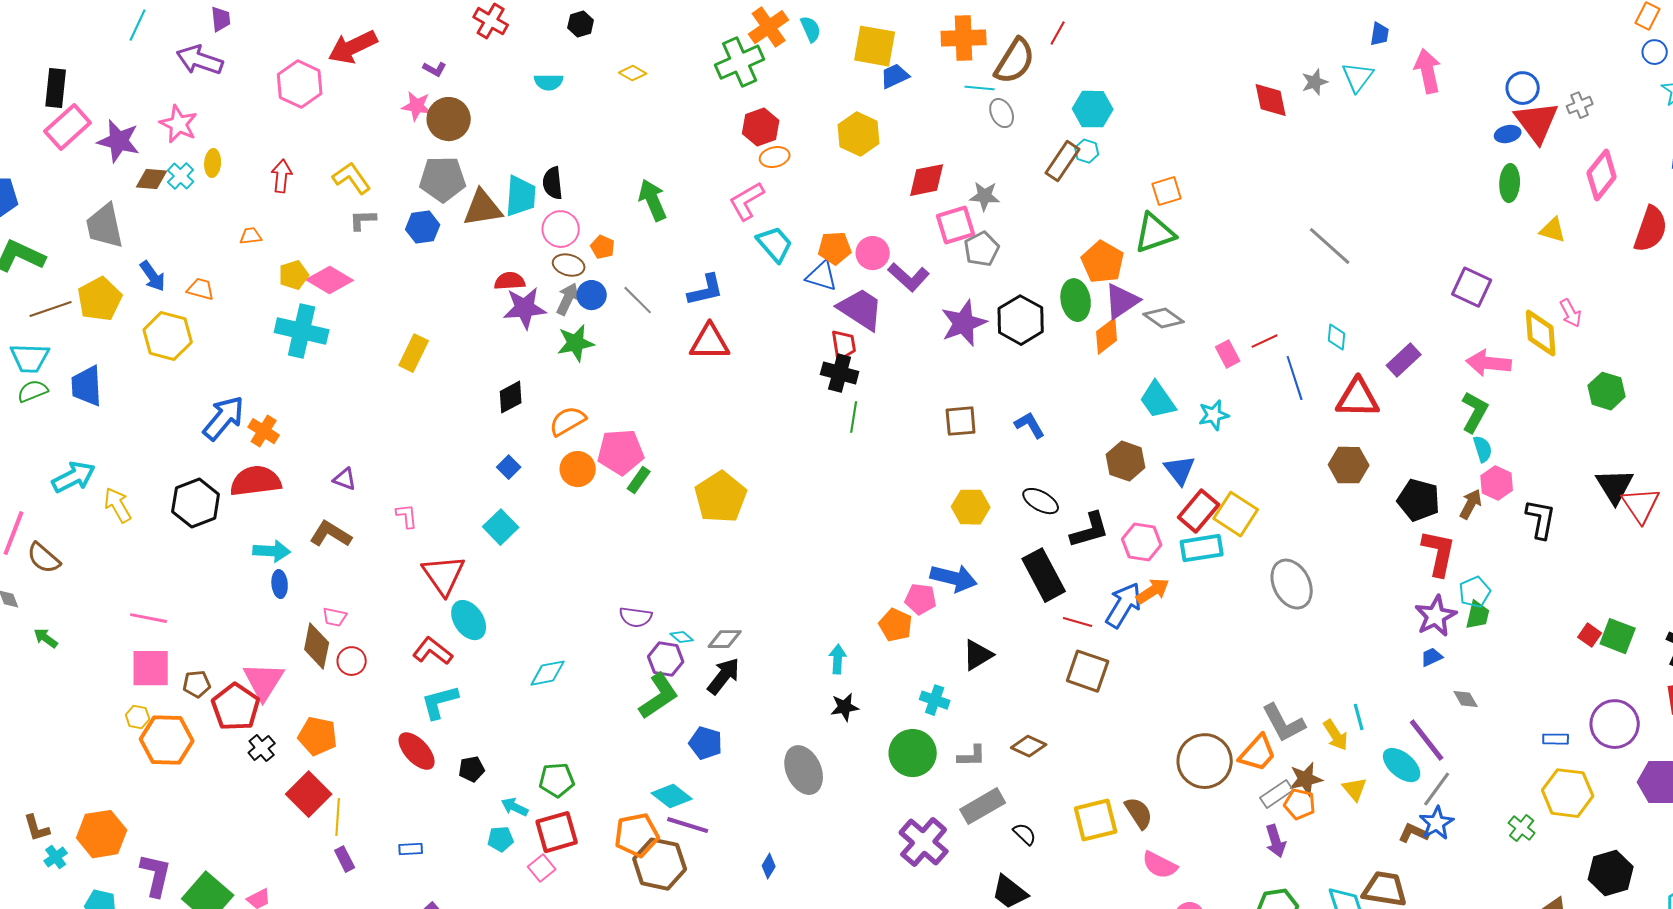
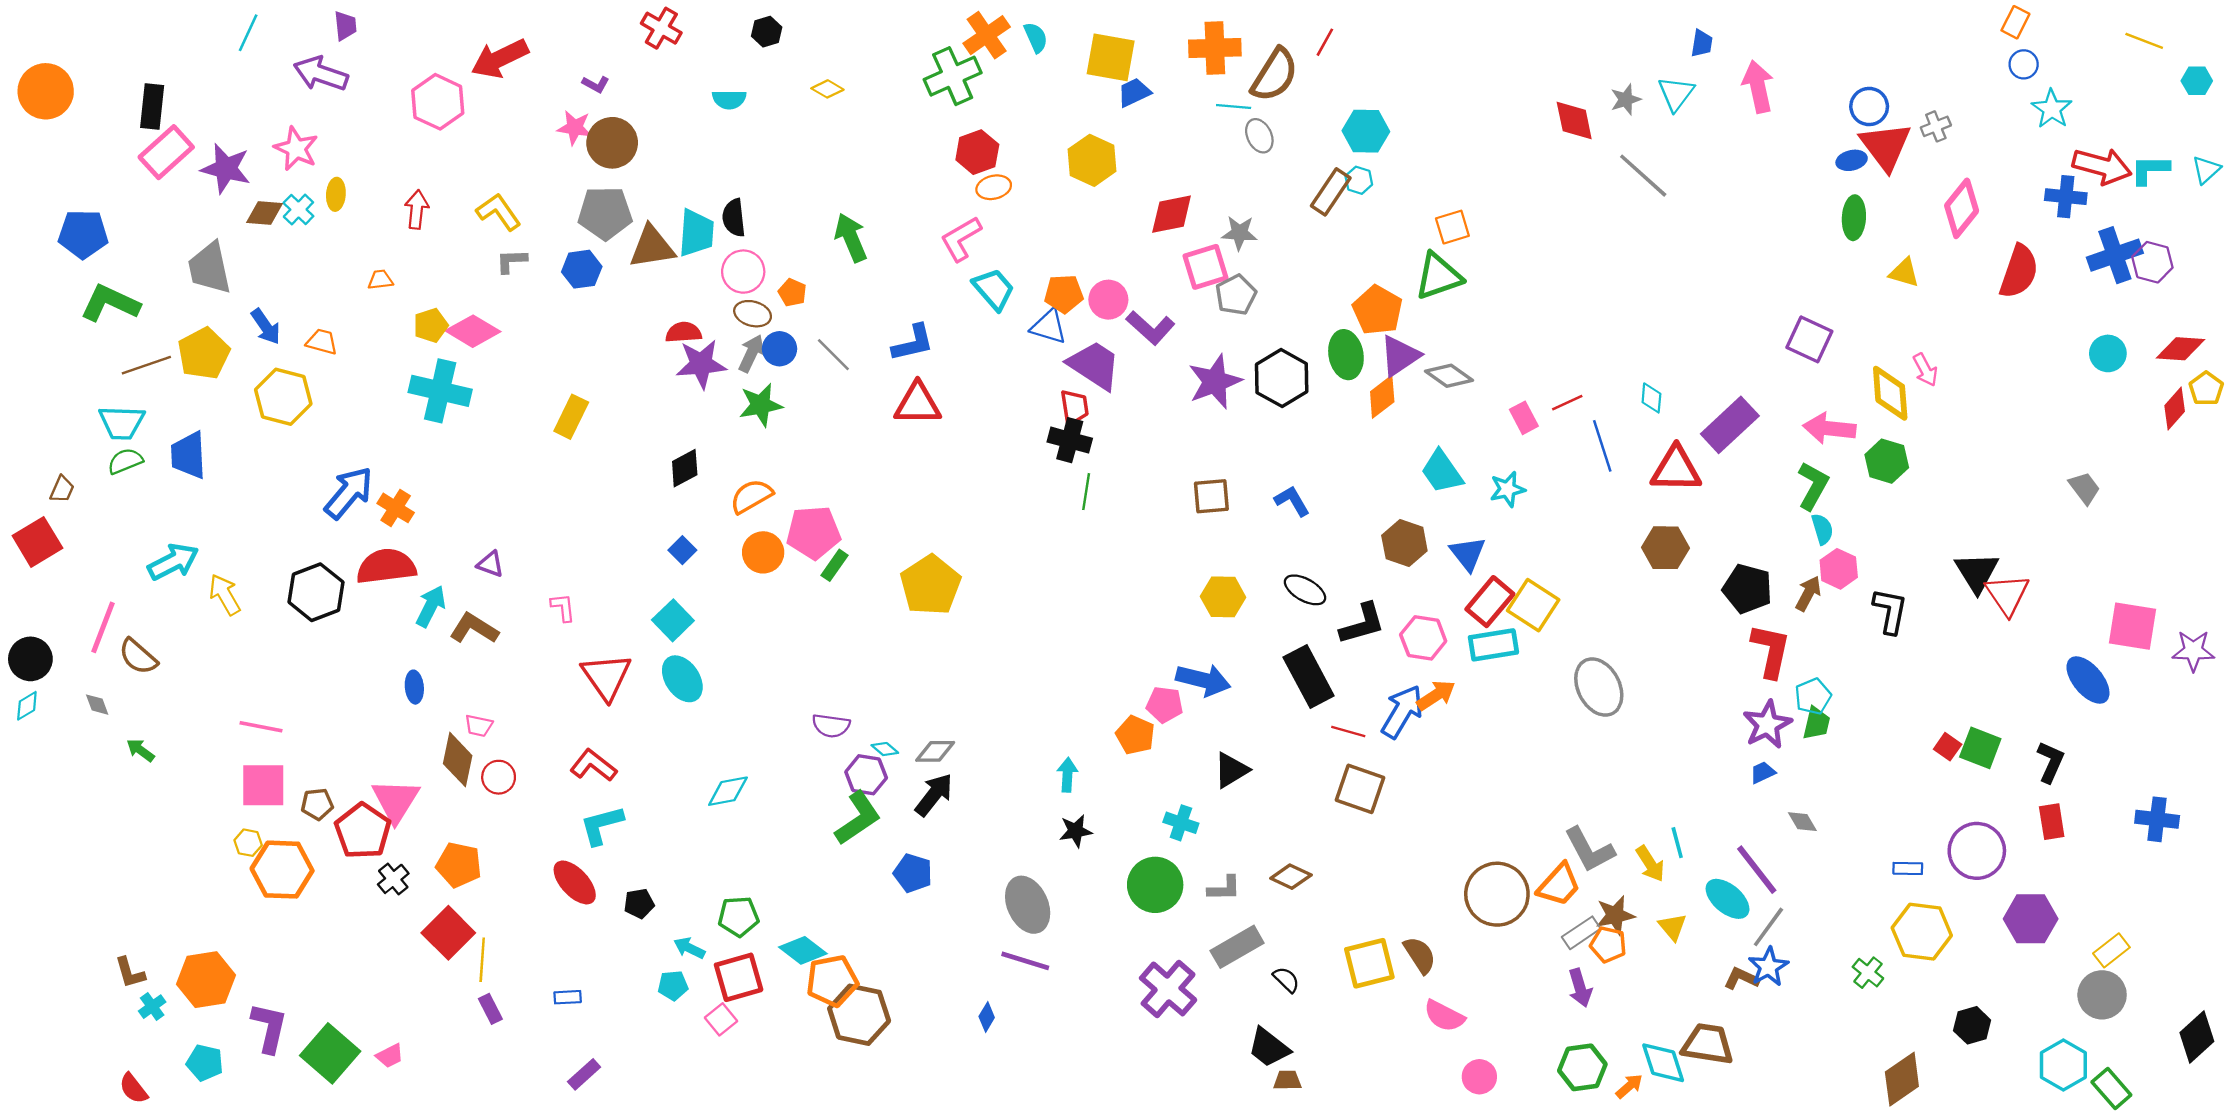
gray line: (1330, 246) -> (1643, 176), moved
purple rectangle: (1404, 360) -> (1730, 425), size x1.4
green hexagon: (1607, 391) -> (1887, 461), moved
cyan arrow: (272, 551) -> (431, 606), moved, turned -66
cyan ellipse: (469, 620) -> (682, 679), moved
cyan diamond: (672, 796) -> (803, 950), moved
purple line: (688, 825) -> (1025, 961), moved
black hexagon: (1611, 873) -> (1972, 1025), size x0.7

